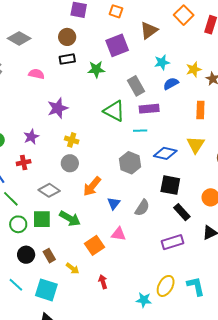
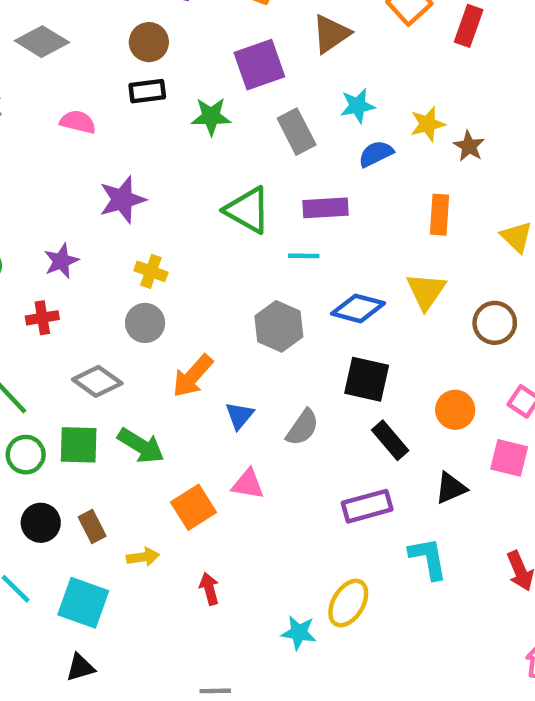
gray rectangle: (136, 86) -> (297, 132), moved
yellow arrow: (73, 268) -> (143, 557), turned -48
cyan L-shape: (196, 286) -> (428, 558), moved

